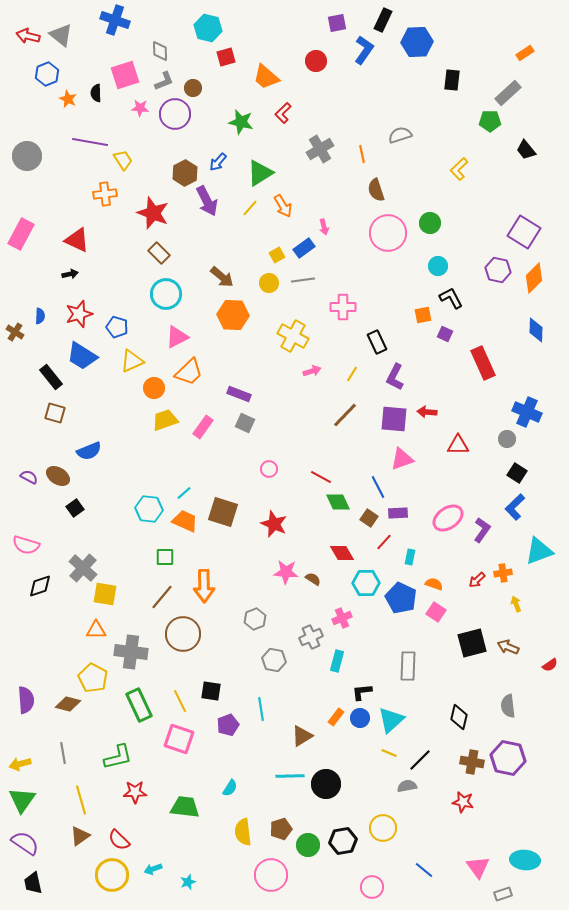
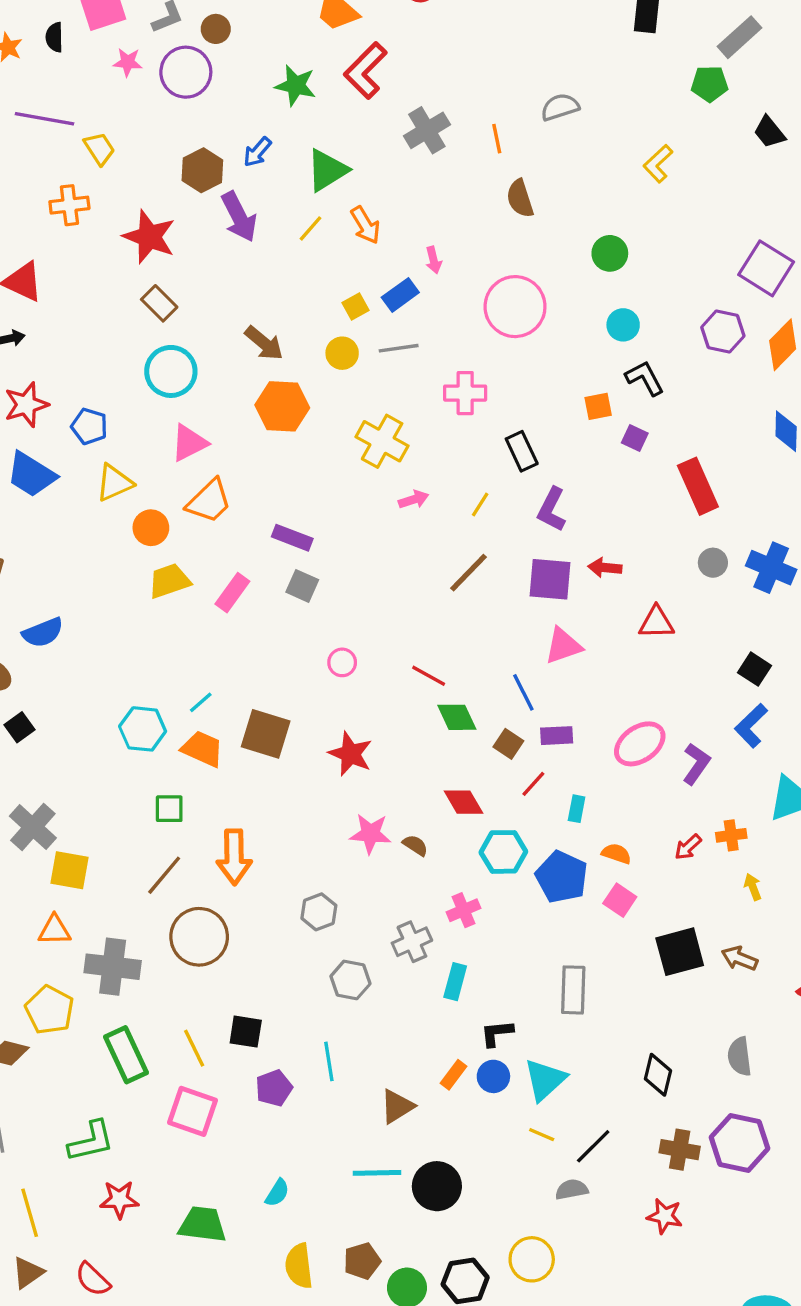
red L-shape: (283, 113) -> (365, 70), size x1.6
pink circle: (388, 233) -> (515, 307), moved
gray circle: (507, 439) -> (713, 563), moved

